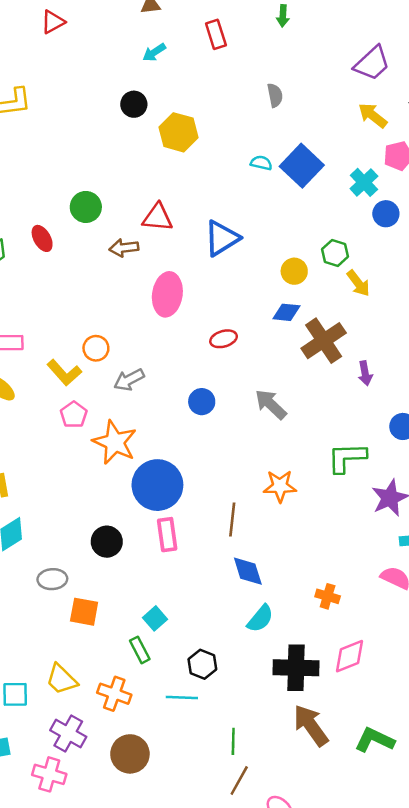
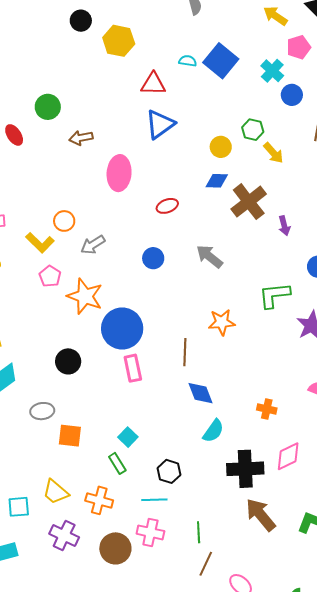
red triangle: (158, 218) -> (153, 84), moved
black circle: (107, 542) -> (68, 361), moved
pink cross: (49, 774) -> (150, 532), moved

